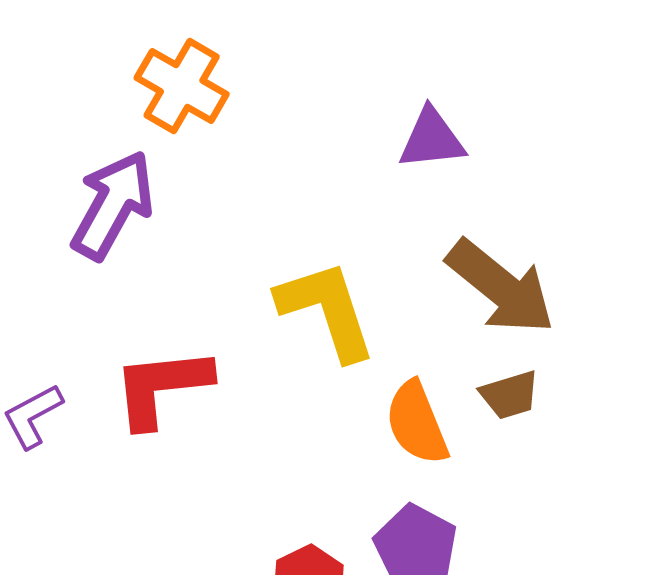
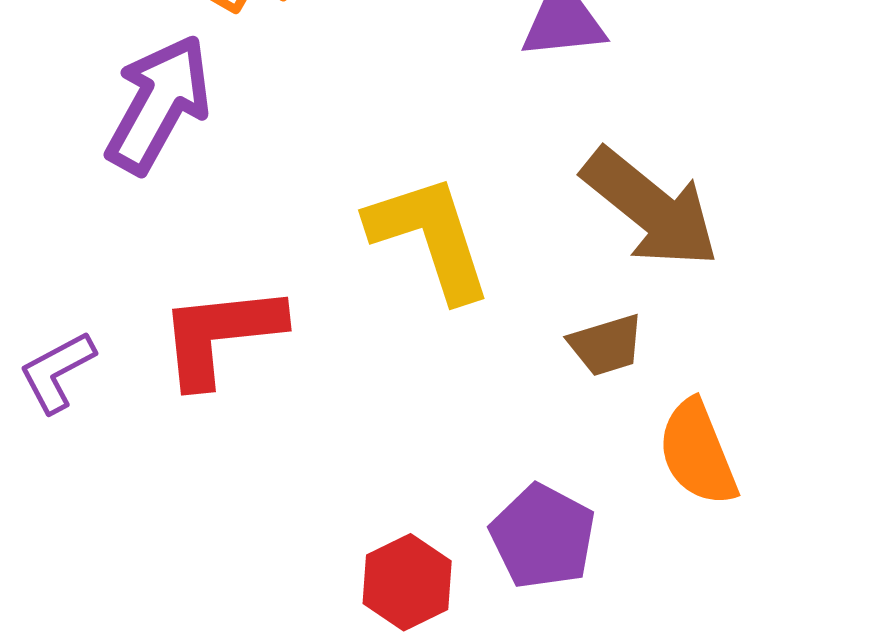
brown trapezoid: (510, 395) -> (606, 345), moved
orange semicircle: (417, 423) -> (698, 453), moved

